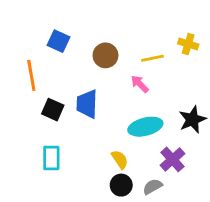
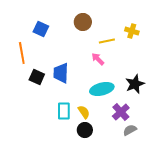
brown circle: (105, 55) -> (83, 22), moved
cyan rectangle: (51, 158) -> (64, 111), moved
gray semicircle: (153, 187) -> (130, 130), moved

